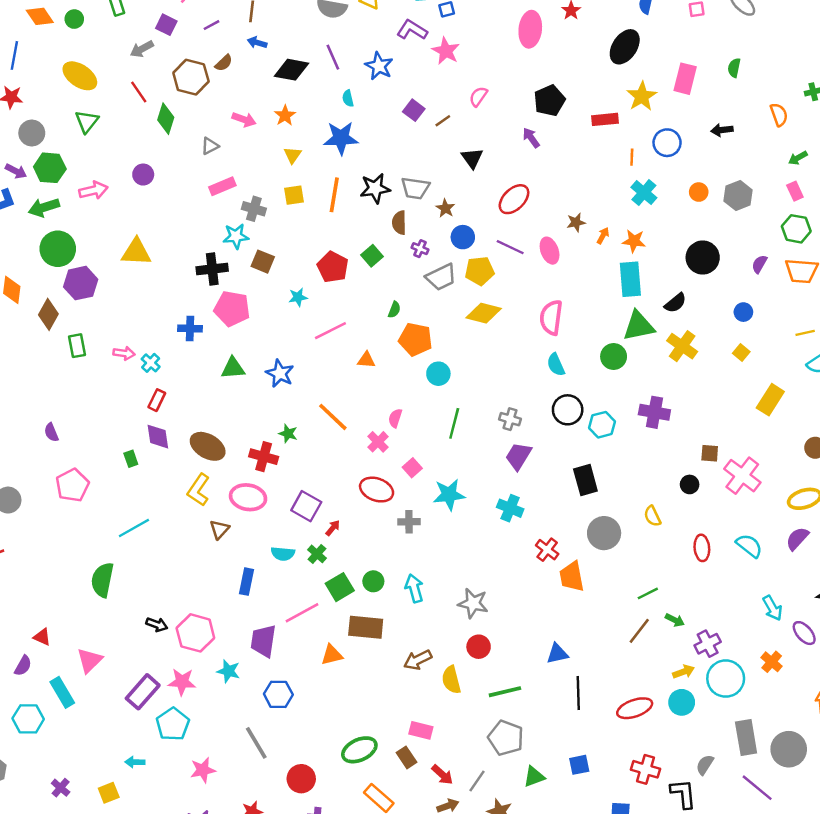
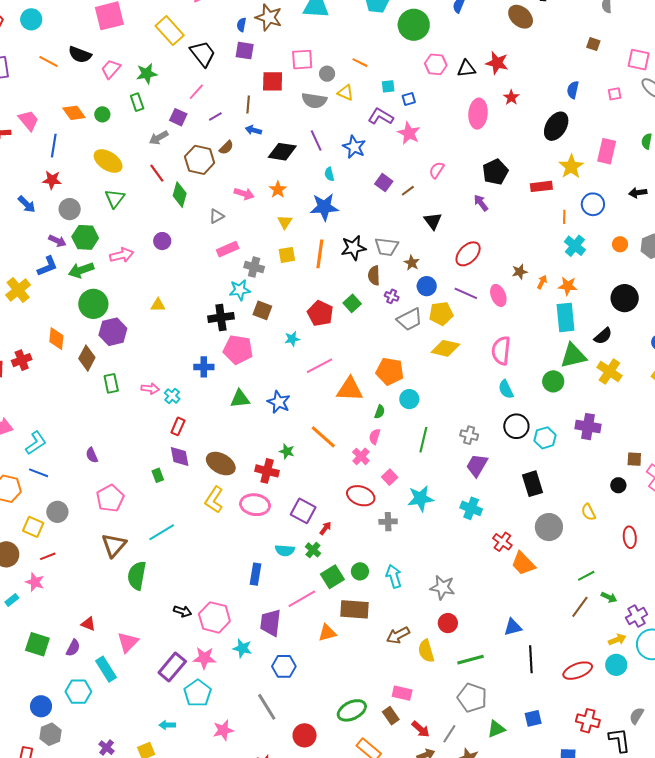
yellow triangle: (136, 252) -> (158, 305), size x0.6
green semicircle: (394, 310) -> (380, 412), moved
orange triangle: (366, 360) -> (350, 389), size x1.8
brown triangle: (219, 529) -> (114, 545), moved, size x1.5
orange trapezoid: (572, 577) -> (523, 563), turned -32

